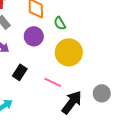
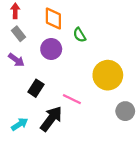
yellow circle: (69, 52) -> (108, 75), moved
black arrow: (72, 102) -> (51, 119), moved

